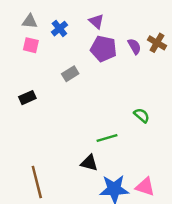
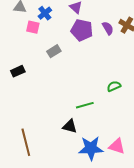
pink square: (31, 45) -> (33, 27), moved
green semicircle: (142, 115) -> (114, 86), turned -64

